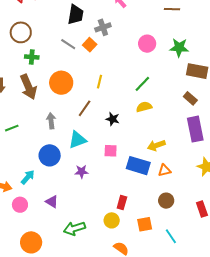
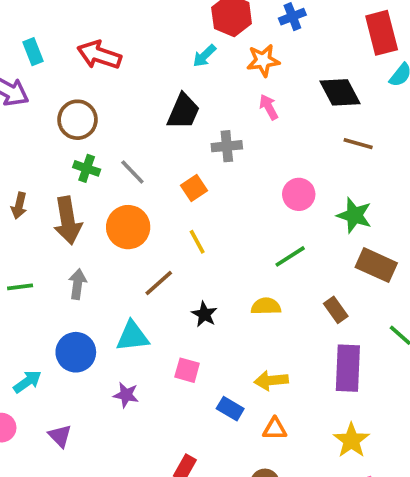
gray line: (68, 44) -> (132, 172), moved
orange square: (90, 45) -> (194, 188), moved
yellow line: (100, 82) -> (197, 242), turned -56
green line: (142, 84) -> (290, 256), moved
brown rectangle: (190, 98) -> (336, 310), moved
gray arrow: (51, 121) -> (77, 284), moved
blue rectangle: (138, 166) -> (230, 409), size x0.6

